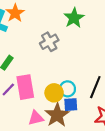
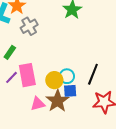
gray cross: (49, 42) -> (29, 26), moved

